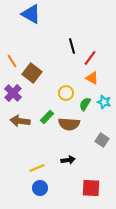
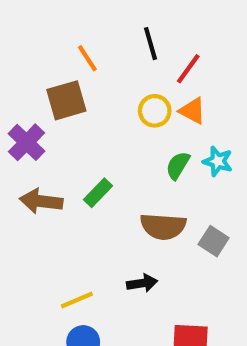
orange line: (12, 61) -> (87, 58), moved
brown square: (32, 73) -> (66, 100), turned 36
yellow circle: (66, 93) -> (155, 111), moved
brown semicircle: (69, 124) -> (163, 226), moved

